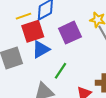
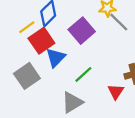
green line: (60, 71) -> (83, 74), turned 30

